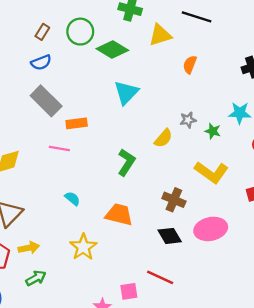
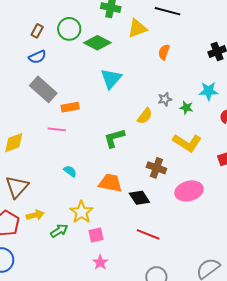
green L-shape: (126, 162) -> (114, 138), turned -135
black diamond: (170, 236) -> (139, 198), moved
green arrow: (36, 278) -> (59, 231), moved
pink square: (129, 291) -> (96, 235), moved

